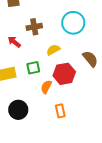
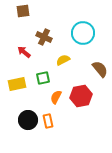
brown cross: (34, 27) -> (44, 37), turned 35
red hexagon: (64, 74) -> (81, 96), moved
orange rectangle: (60, 111) -> (48, 121), moved

